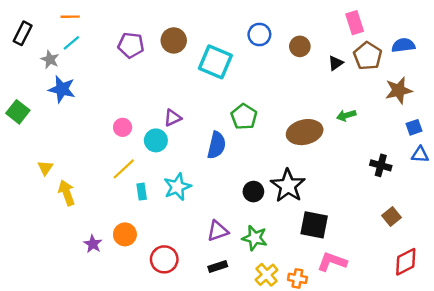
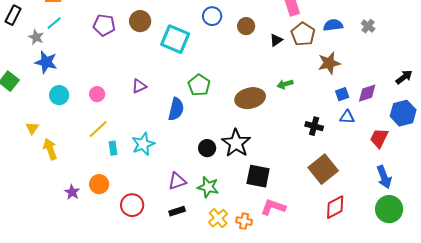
cyan circle: (156, 140) -> (59, 95), moved
brown square: (391, 217) -> (323, 169), size x1.8

